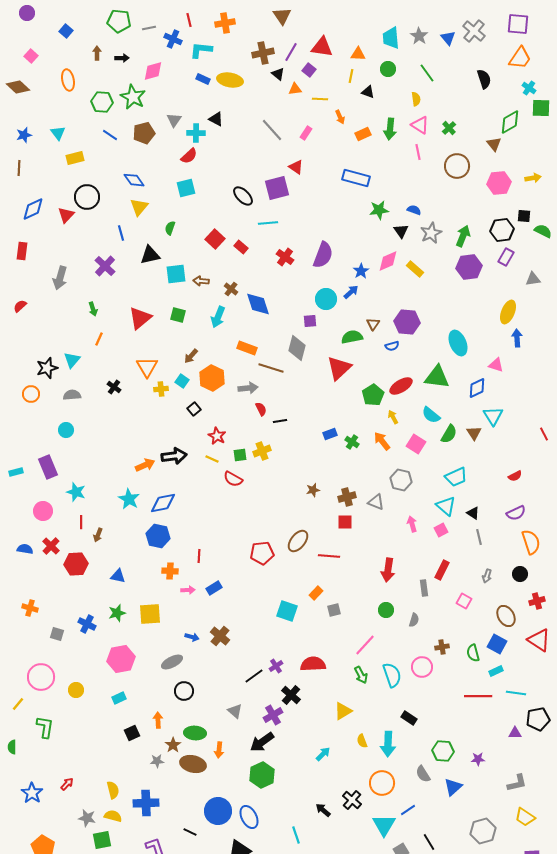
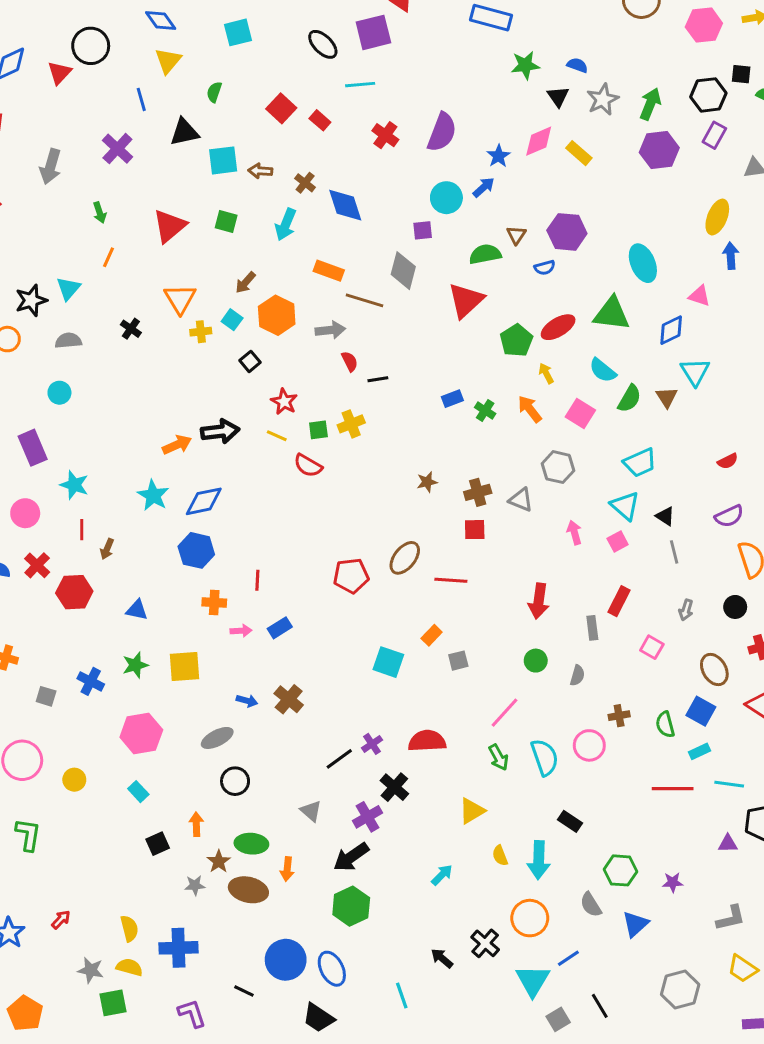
cyan rectangle: (119, 698) -> (138, 792), turned 72

